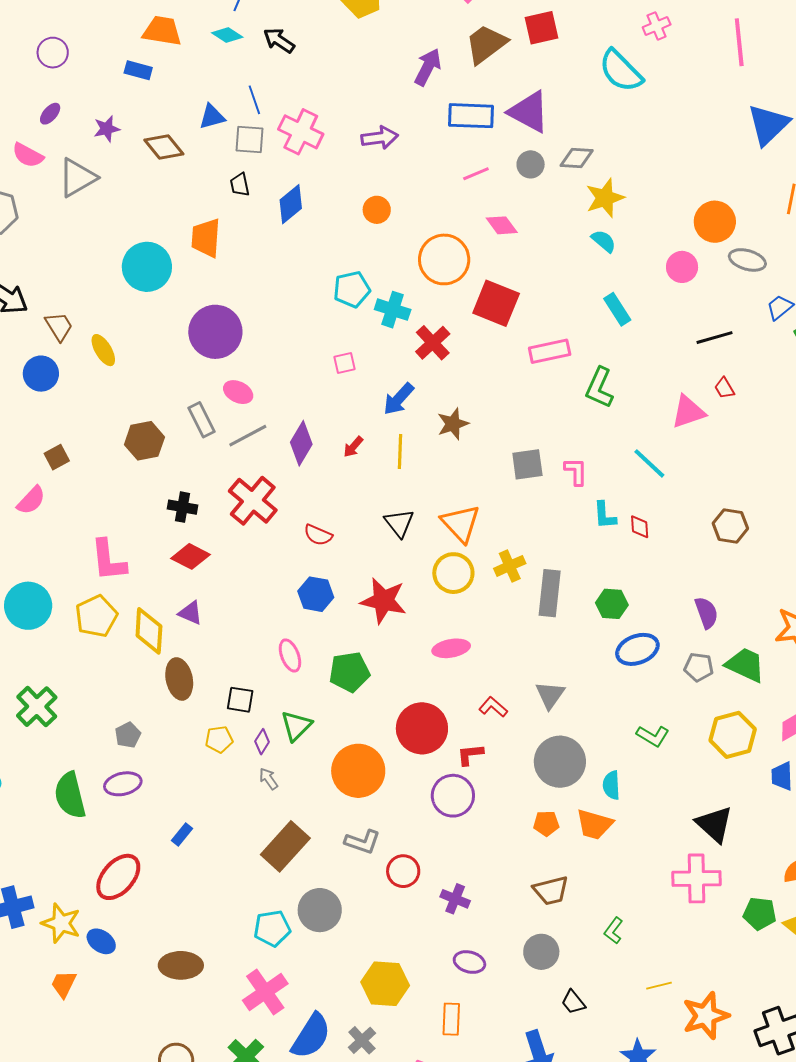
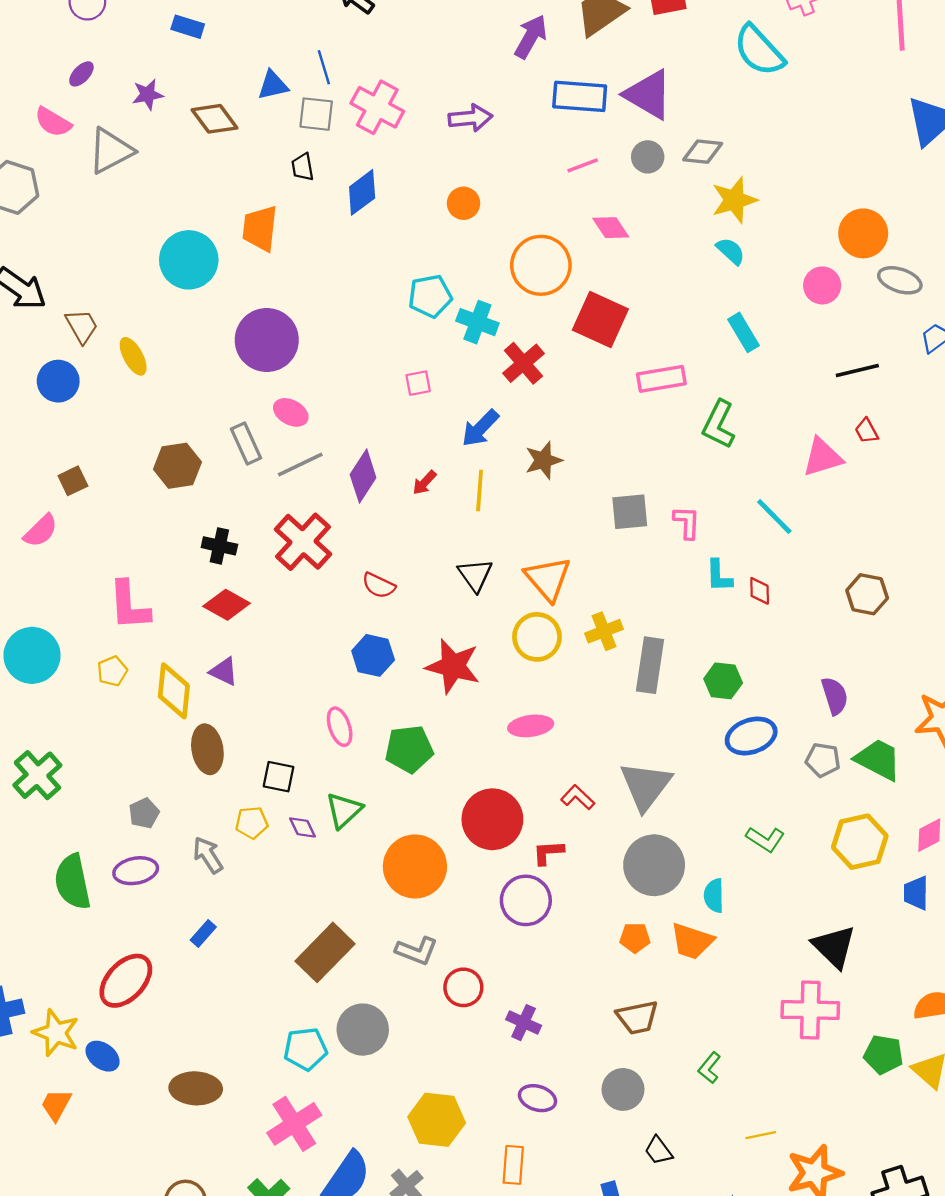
yellow pentagon: (96, 616) -> (112, 671), size x0.6
gray triangle: (550, 695) -> (646, 786), size x1.5
purple diamond: (262, 742) -> (303, 827), turned -60
gray arrow: (269, 779) -> (208, 855), moved, size x1.4

